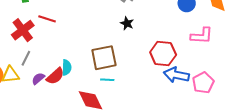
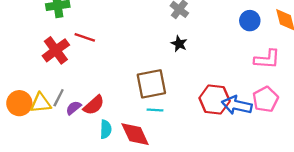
red hexagon: (163, 54) -> (215, 100), moved
gray line: (26, 58) -> (59, 98), moved
cyan semicircle: (67, 67) -> (106, 129), moved
pink pentagon: (203, 83) -> (265, 99), moved

